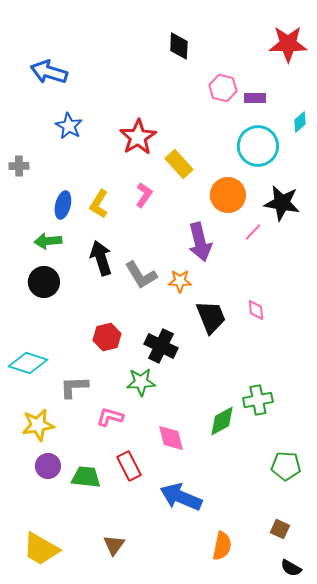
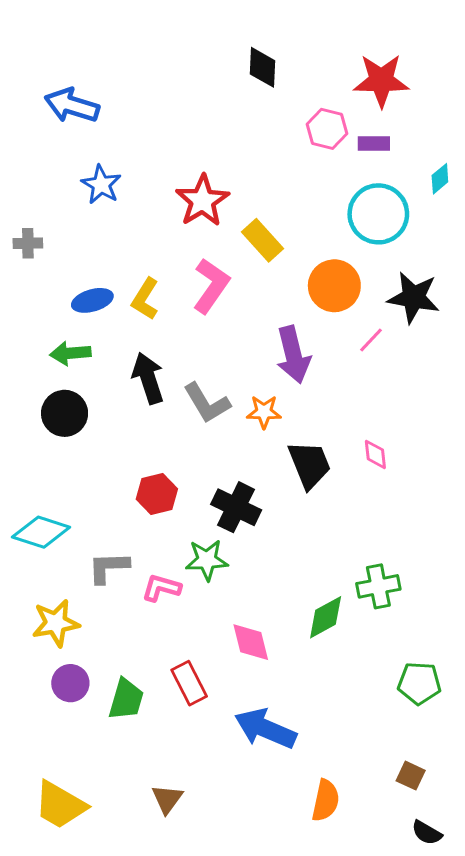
red star: (288, 44) -> (381, 80), moved
pink L-shape: (144, 195) -> (211, 286), size x1.5
blue ellipse: (63, 205) -> (92, 300), turned 60
pink L-shape: (110, 417) -> (161, 588), moved
green trapezoid: (86, 477) -> (126, 699), turned 100

